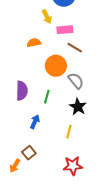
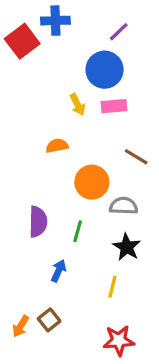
pink rectangle: (65, 30) -> (114, 106), moved
brown line: (75, 48) -> (136, 157), moved
gray semicircle: (76, 81) -> (124, 206), turned -48
orange arrow: (15, 166) -> (21, 326), moved

